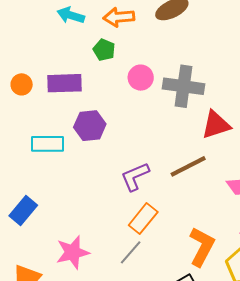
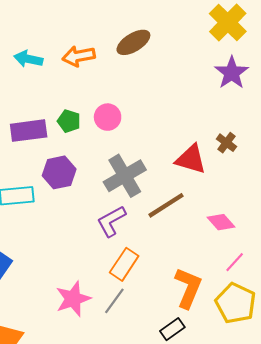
green pentagon: (104, 50) -> (69, 121), moved
gray cross: (184, 86) -> (125, 176), moved, turned -33
red triangle: (216, 125) -> (191, 159), turned 40
pink star: (73, 252) -> (73, 299), moved

